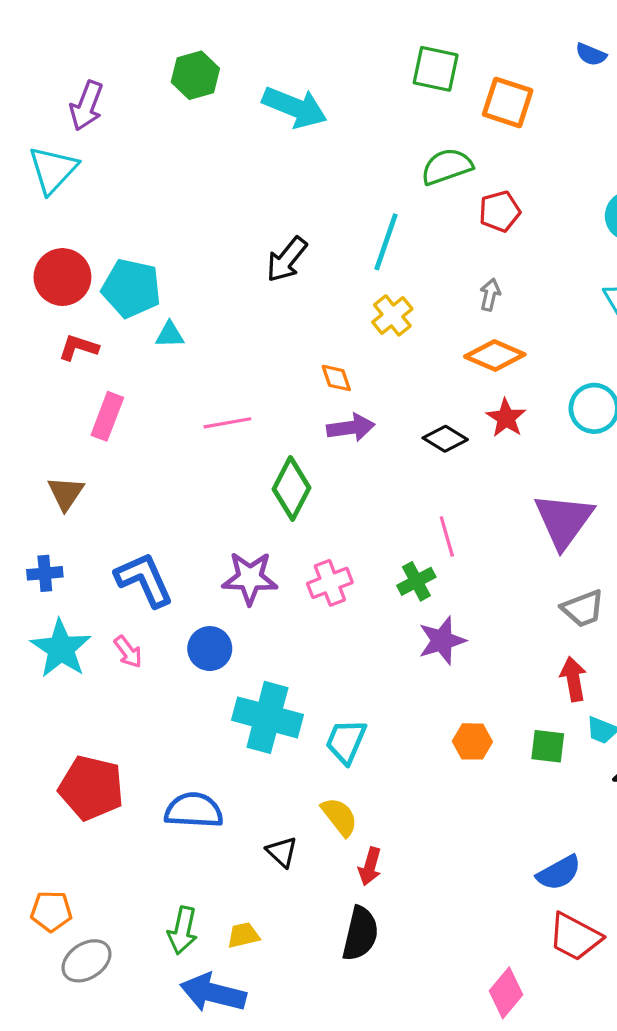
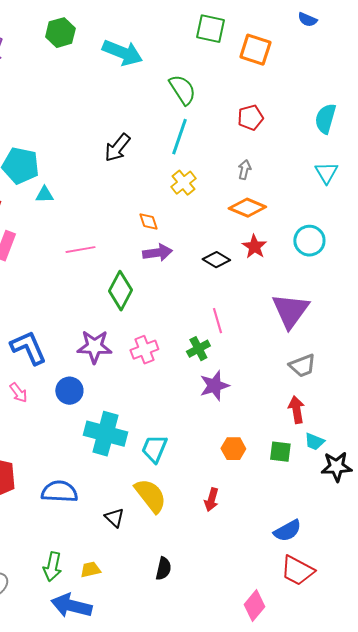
green semicircle: (447, 167) -> (182, 90), moved, turned 76
yellow semicircle: (340, 817) -> (150, 496), size x1.4
red arrow: (370, 866) -> (211, 500), moved
black semicircle: (360, 934) -> (163, 569), size x0.7

